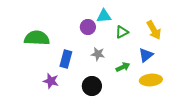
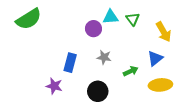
green triangle: (122, 32) -> (133, 19), moved, turned -40
green semicircle: (37, 38) -> (29, 19), moved, turned 145

